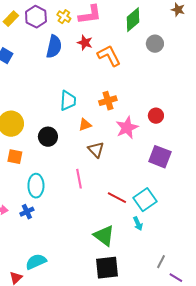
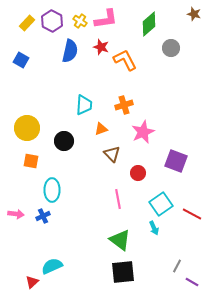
red circle: (156, 116) -> (138, 173), moved
pink line: (79, 179) -> (118, 199), moved
red line: (117, 198) -> (192, 214), moved

